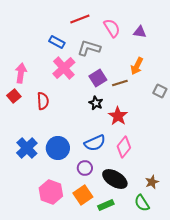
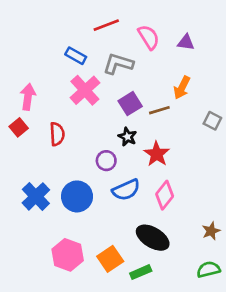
purple circle: (85, 168) -> (106, 161), moved
brown star: (152, 182) -> (211, 231), moved
green semicircle: (142, 203) -> (208, 269), moved, turned 108

